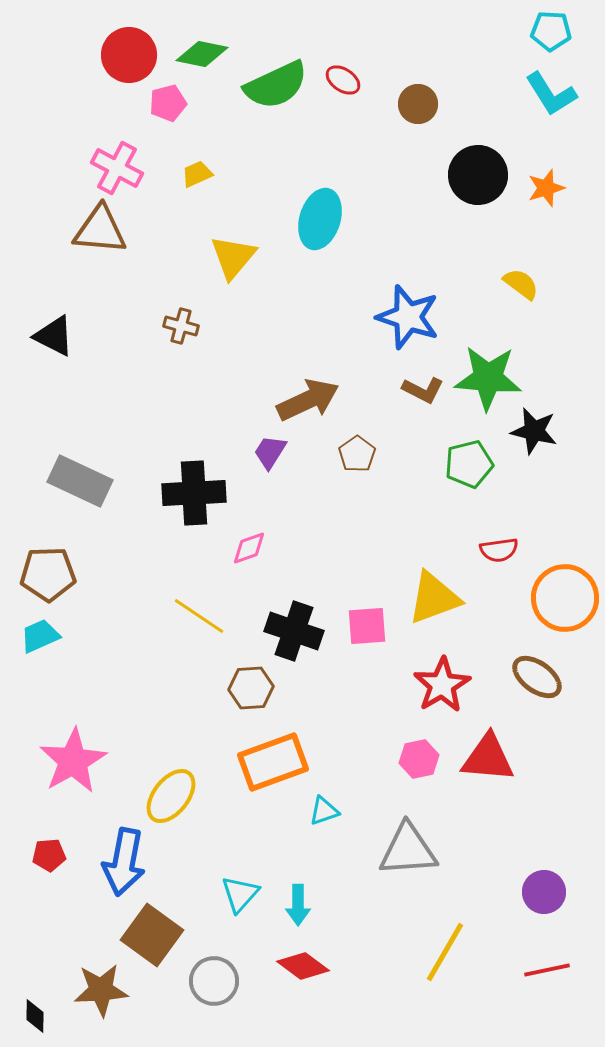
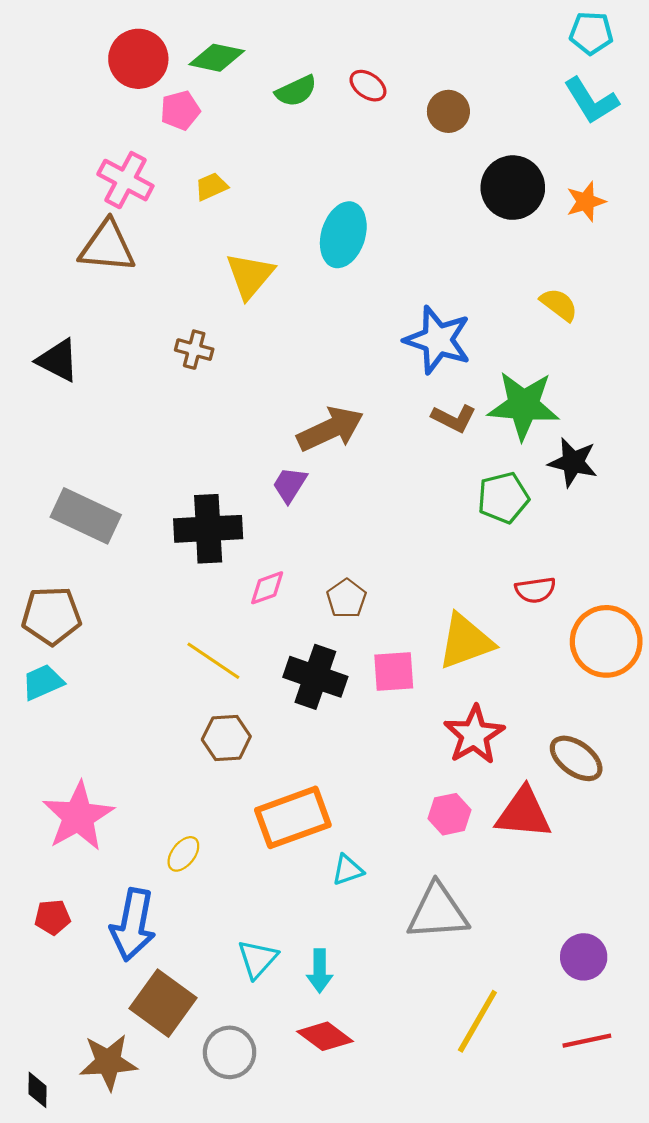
green semicircle: (276, 85) -> (296, 91), size x0.6
brown pentagon: (357, 454) -> (346, 599), moved
brown ellipse: (537, 677) -> (576, 758), moved
brown hexagon: (251, 688) -> (226, 738), moved
yellow ellipse: (171, 796) -> (183, 854), size x0.6

